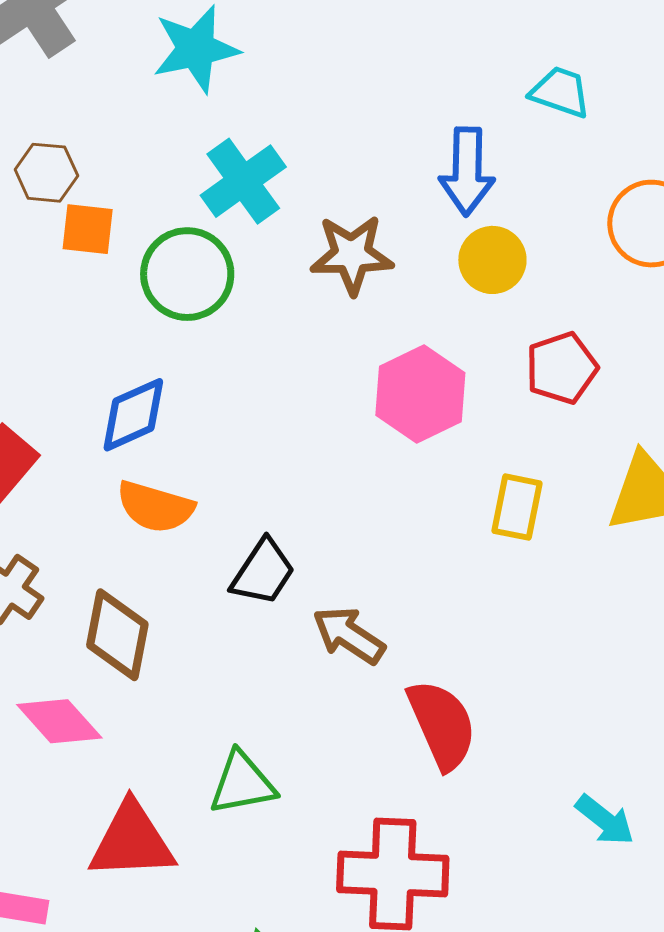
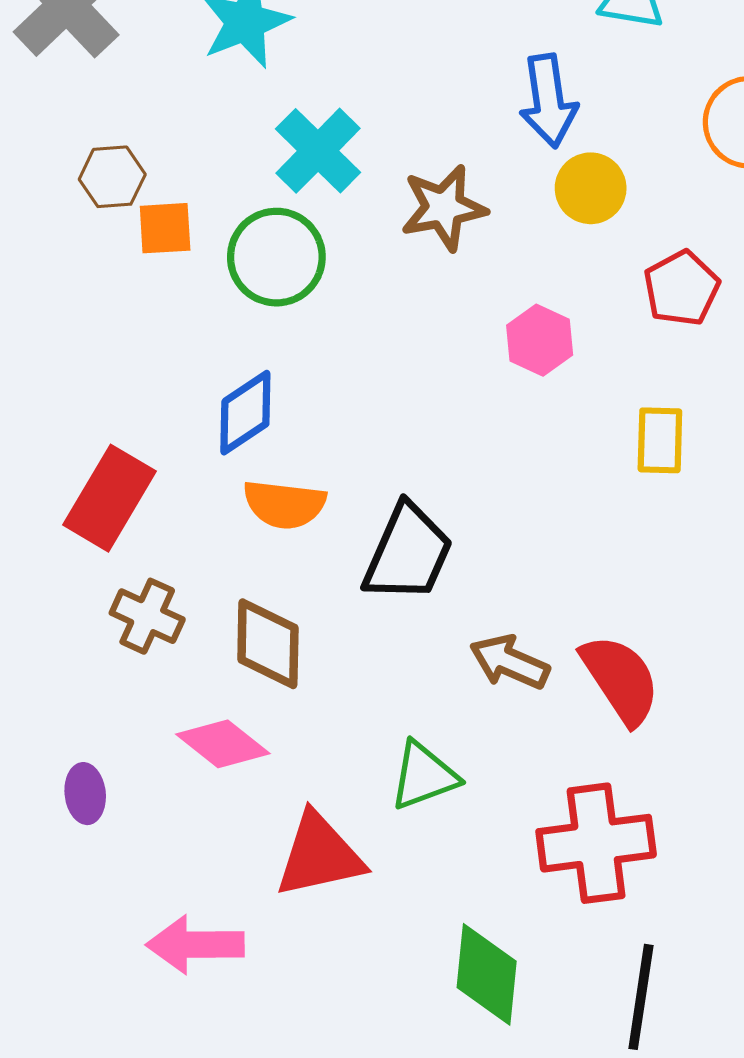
pink hexagon: (420, 394) -> (540, 340), size x0.7
black trapezoid: (263, 572) -> (408, 553), size x1.4
brown arrow: (349, 635) -> (510, 662), moved

